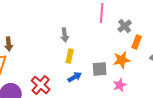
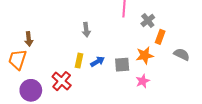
yellow rectangle: (70, 56) -> (79, 61), moved
blue arrow: (75, 77) -> (98, 62), moved

